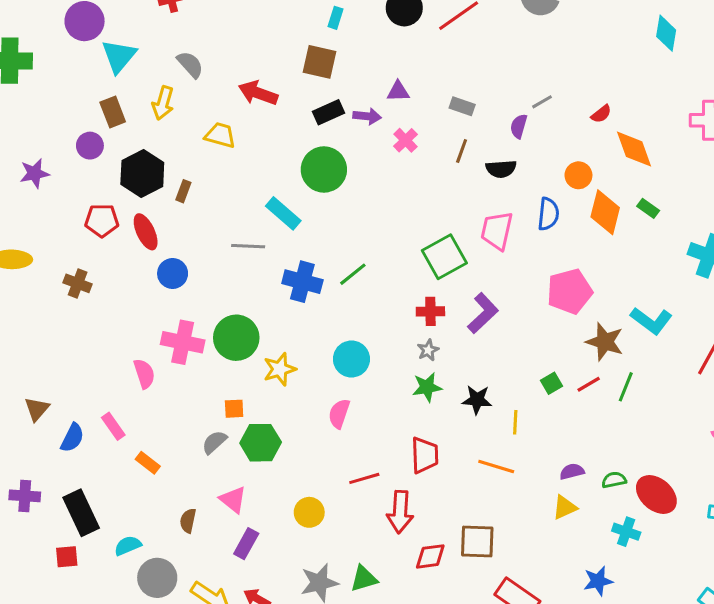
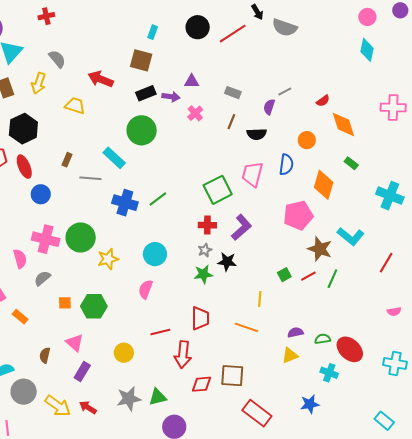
brown rectangle: (183, 191) -> (67, 160), moved
orange diamond: (605, 212) -> (324, 185), moved
black star: (477, 400) -> (227, 262), moved
orange square: (234, 409) -> (65, 303), moved
gray semicircle: (214, 442) -> (42, 278), moved

